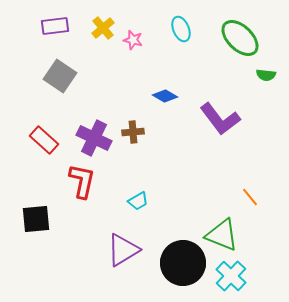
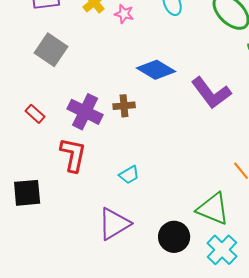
blue diamond: (165, 96) -> (156, 70), size x1.5
red rectangle: (44, 140) -> (35, 114), size x0.7
black circle: (183, 263) -> (174, 237), size x0.7

